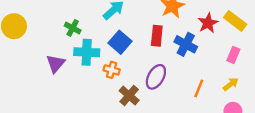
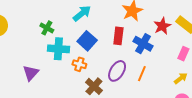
purple triangle: (56, 64) -> (31, 73), moved
orange line: (199, 88) -> (142, 74), moved

